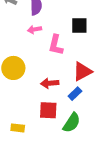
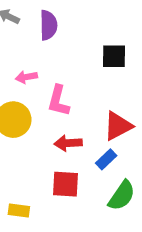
pink arrow: (34, 30) -> (26, 77), moved
pink L-shape: (56, 45) -> (58, 101), moved
green semicircle: (72, 123) -> (122, 196), moved

